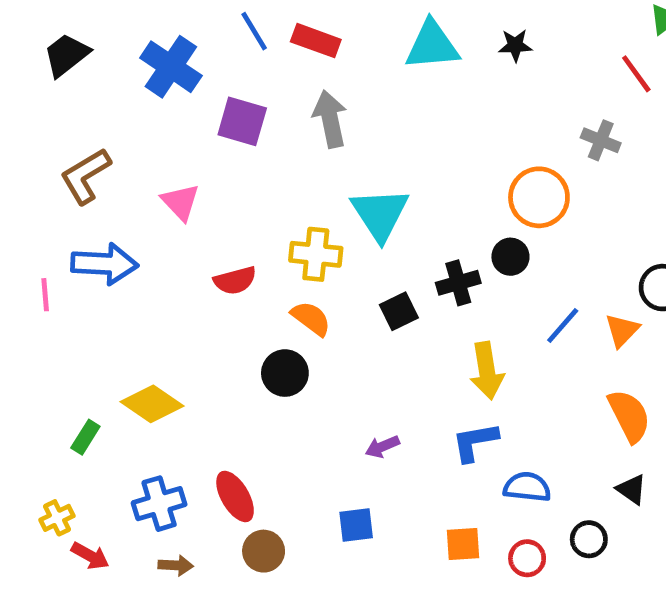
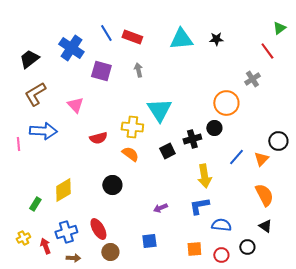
black trapezoid: (66, 55) -> (29, 59), moved
gray arrow: (330, 119) -> (138, 70), size x0.6
gray cross: (601, 140) -> (252, 79), turned 35
black circle: (285, 373) -> (112, 185), moved
yellow diamond: (152, 404) -> (63, 190), turned -65
red arrow: (90, 556) -> (45, 246), moved, turned -140

